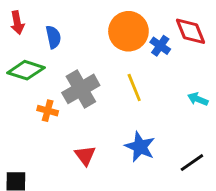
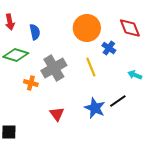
blue cross: (160, 46) -> (109, 48), moved
black line: (192, 163) -> (118, 101), moved

